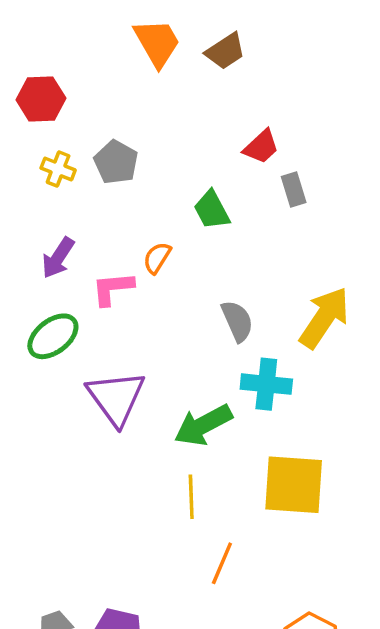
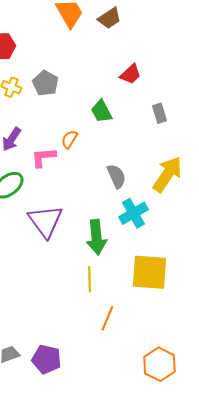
gray rectangle: (294, 189) -> (159, 113), moved
cyan cross: (266, 384) -> (133, 213), turned -36
green arrow: (203, 425) -> (96, 237), turned -68

